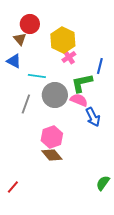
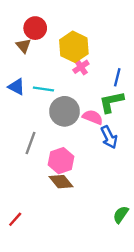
blue triangle: (14, 61) -> (16, 87), moved
green L-shape: (82, 83) -> (111, 102), moved
gray line: (26, 104) -> (30, 143), moved

